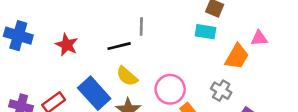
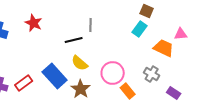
cyan rectangle: (205, 32) -> (140, 29), turned -63
red star: (67, 45) -> (34, 23), moved
orange trapezoid: (237, 57) -> (164, 48), turned -95

